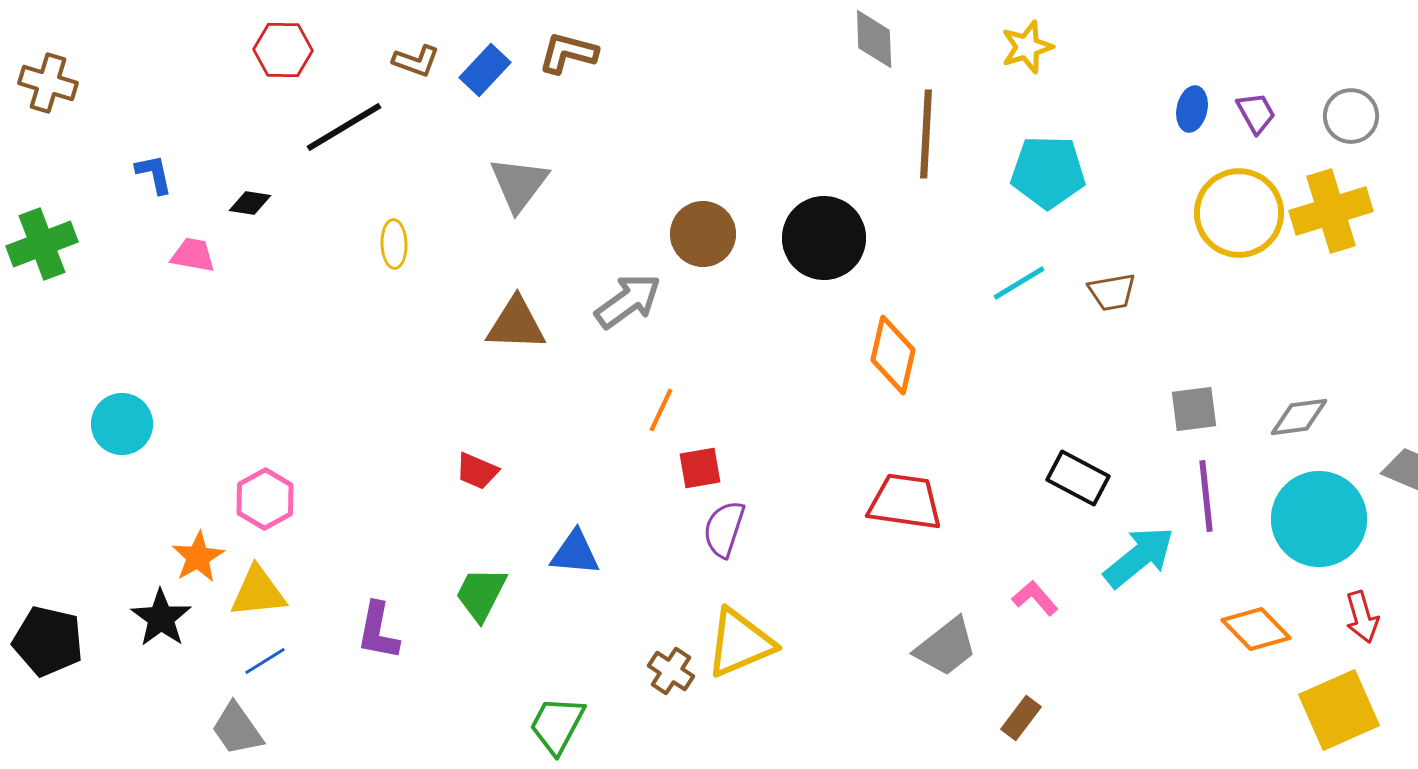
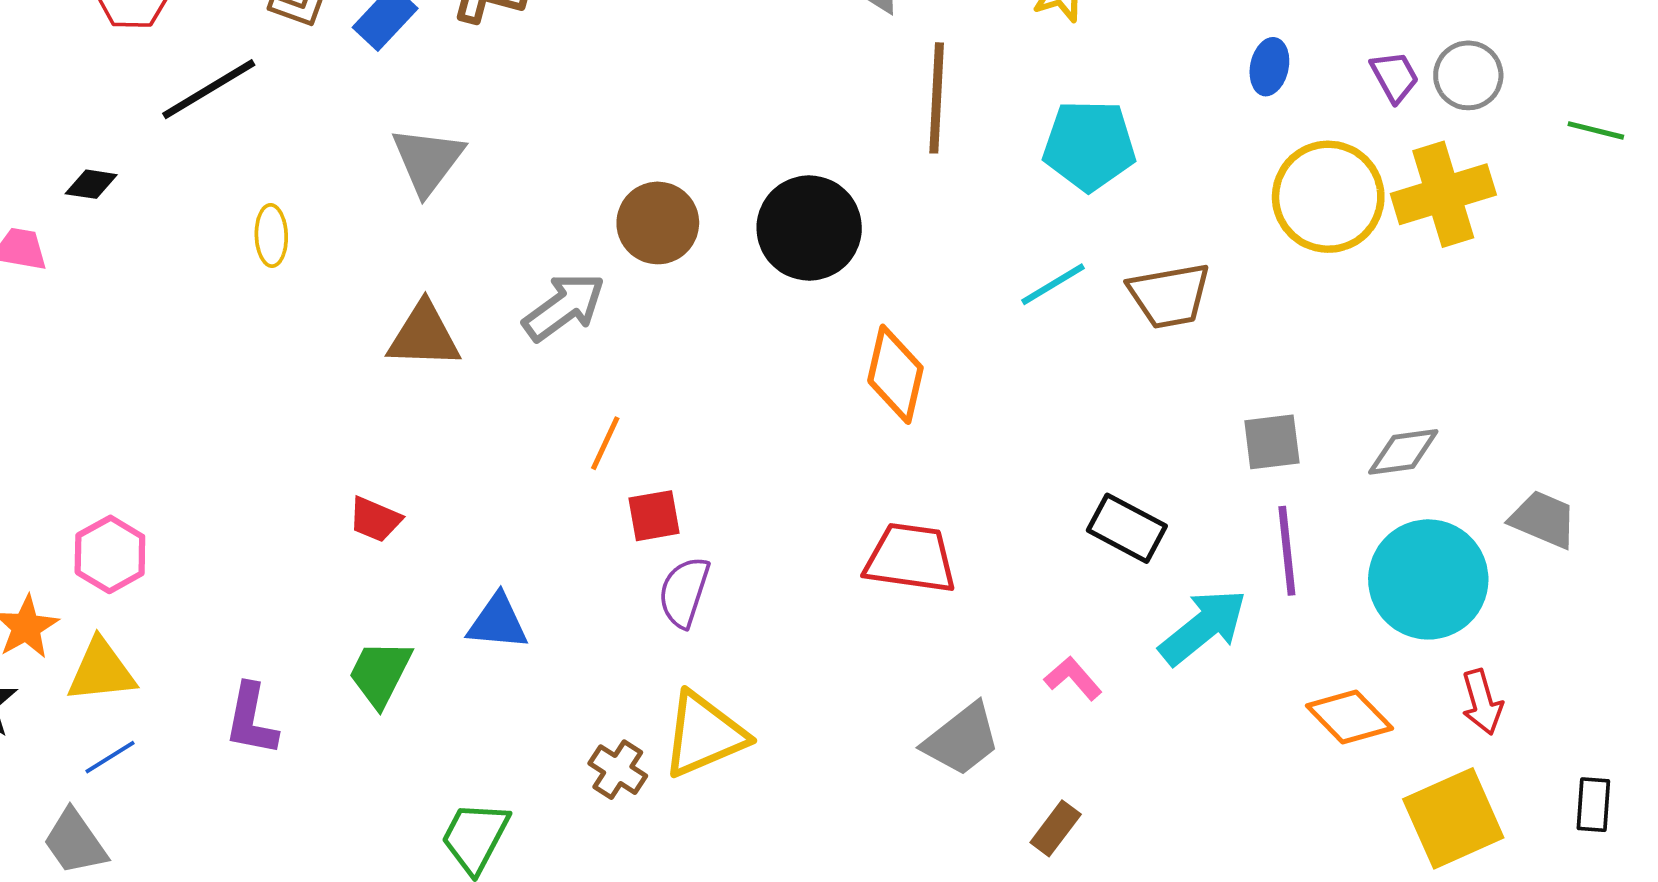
purple trapezoid: (1256, 113) -> (1394, 77), moved
brown trapezoid: (1112, 292) -> (1169, 296), size x1.4

